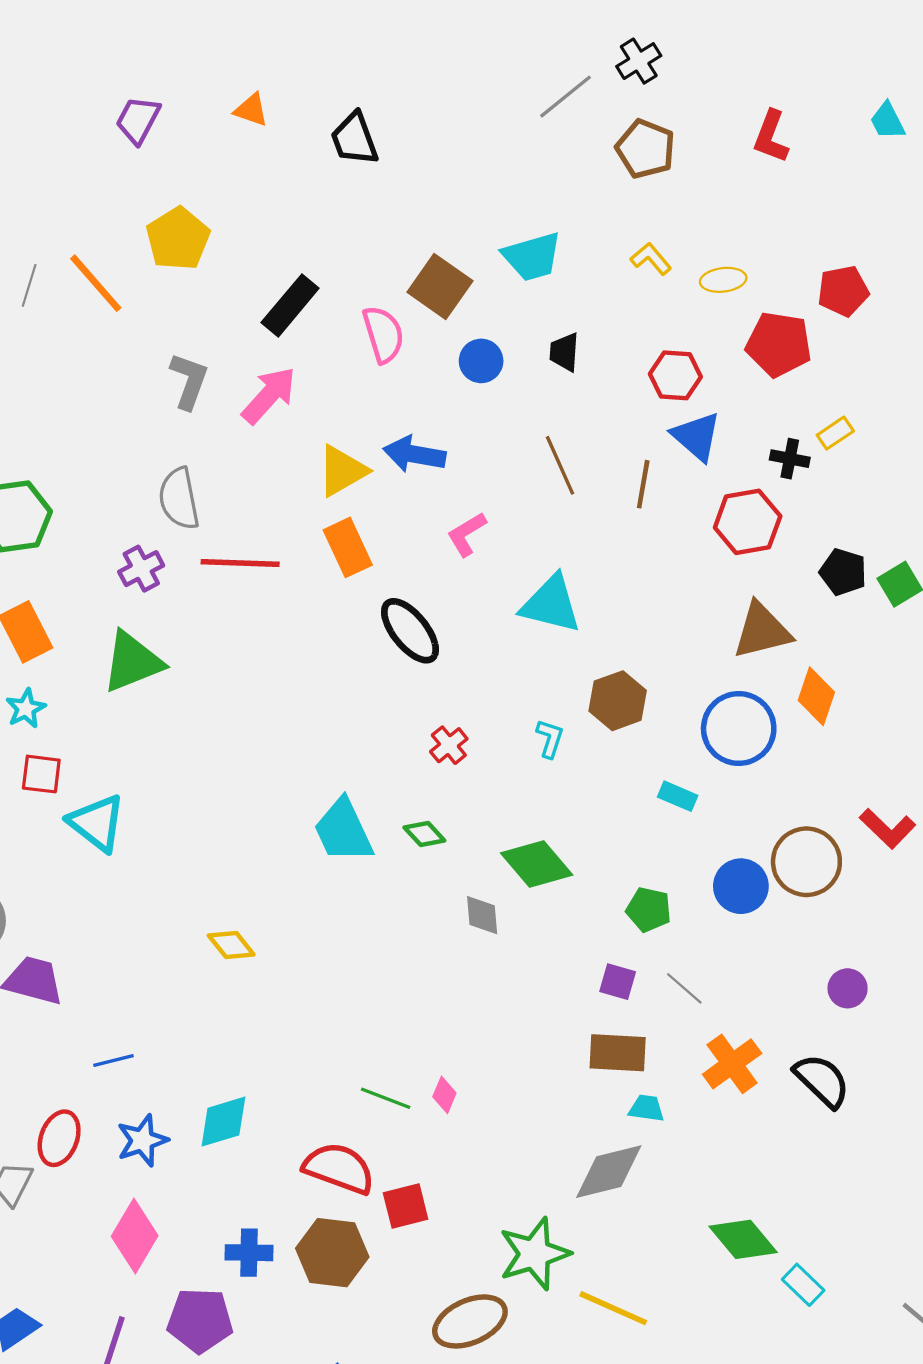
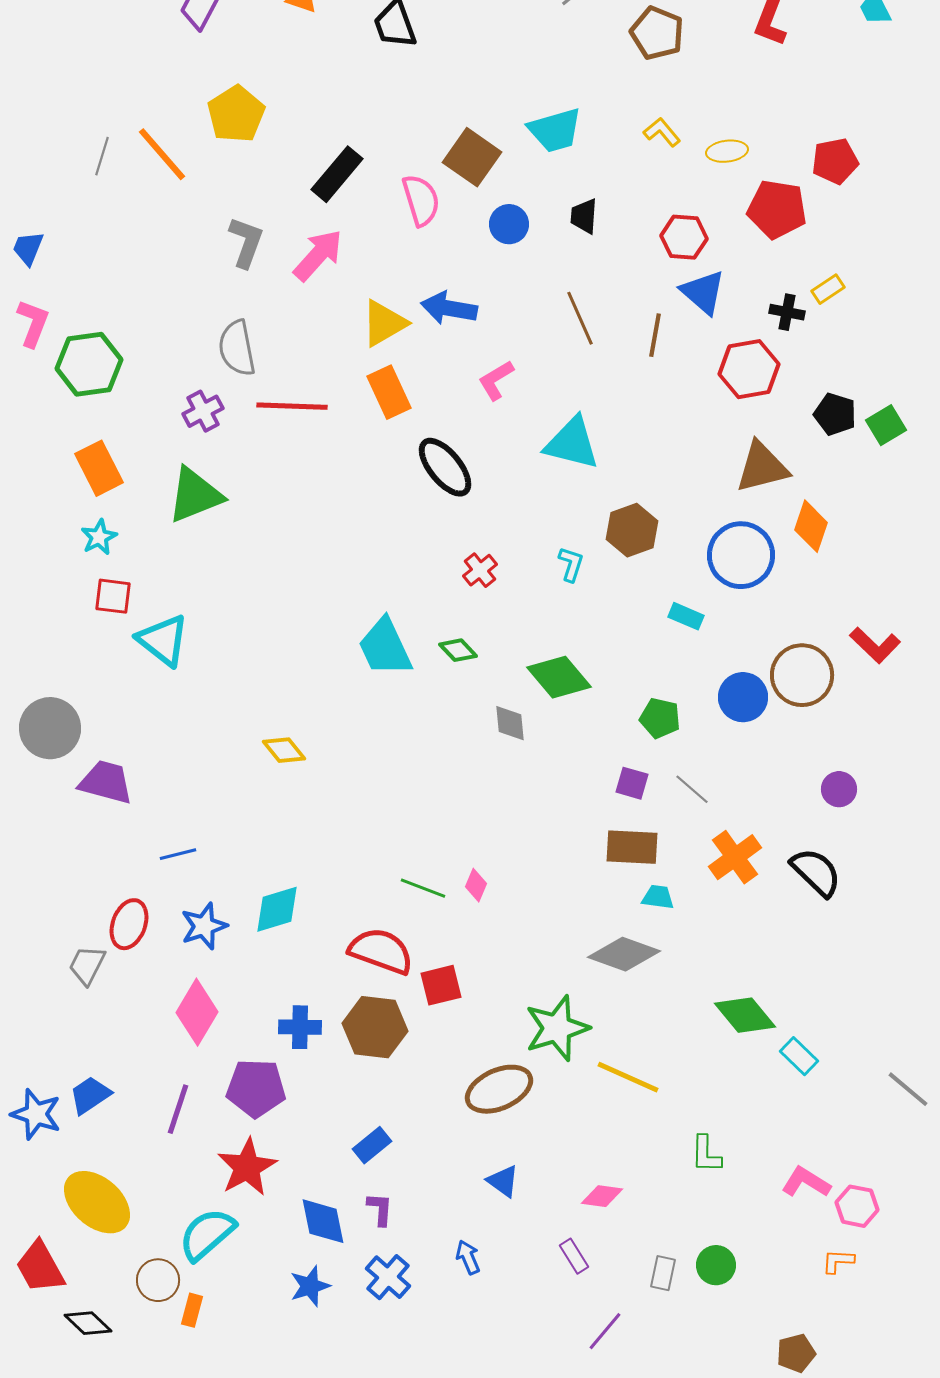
gray diamond: (609, 1172) -> (624, 954), turned 34

